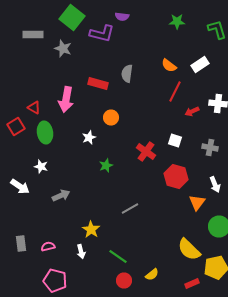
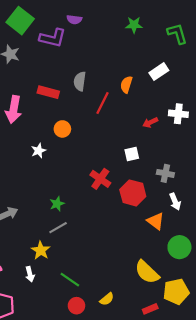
orange semicircle: (169, 66) -> (126, 85), moved, turned 70
red line: (175, 92) -> (102, 103), moved
white square: (175, 140) -> (132, 154), turned -32
gray cross: (210, 148) -> (165, 173), moved
red cross: (146, 152) -> (100, 179), moved
green star: (106, 166) -> (57, 204), moved
orange triangle: (197, 202) -> (156, 221), turned -30
gray line: (130, 208) -> (58, 228), moved

